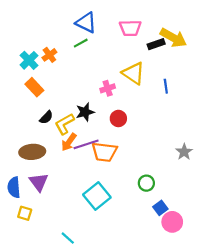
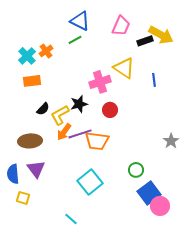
pink trapezoid: (130, 28) -> (121, 26), turned -65
orange rectangle: (34, 87) -> (32, 81), turned -54
pink cross: (108, 88) -> (100, 82), size x1.5
blue square: (160, 208) -> (149, 193), size x1.6
cyan line: (68, 238) -> (71, 219), moved

